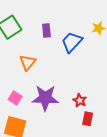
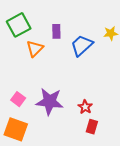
orange triangle: (28, 63) -> (35, 49), moved

